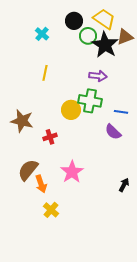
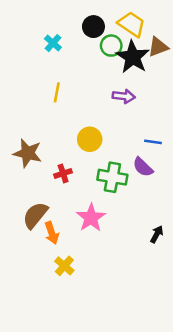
green cross: (90, 101) -> (112, 177), moved

